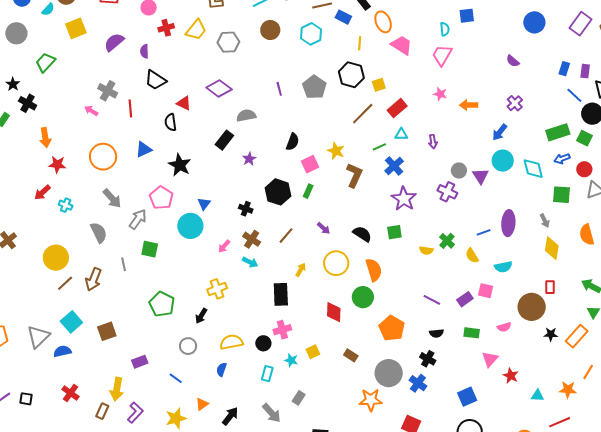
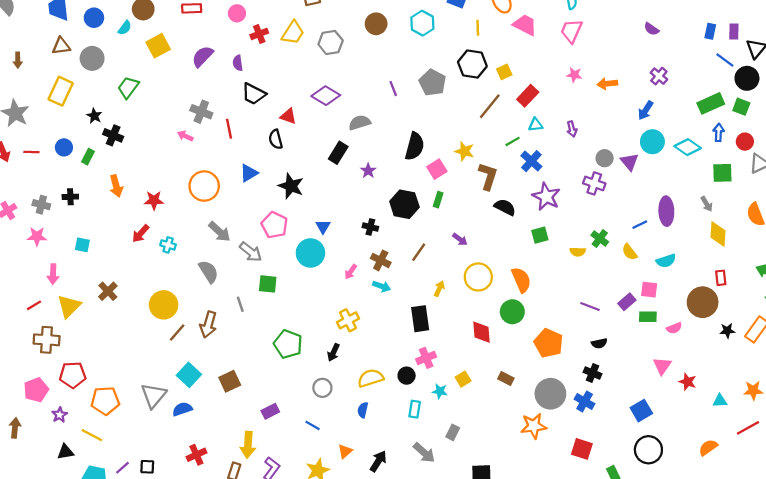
orange arrow: (45, 138) -> (116, 186), moved
black semicircle: (293, 142) -> (415, 146), size x1.4
blue arrow: (562, 159) -> (719, 132), turned 119
cyan diamond: (533, 169) -> (688, 147), turned -35
gray arrow: (138, 219) -> (251, 252), turned 100
black semicircle: (362, 234) -> (505, 207), moved
green rectangle: (472, 333) -> (648, 317), moved
red cross: (70, 393) -> (196, 455), turned 36

